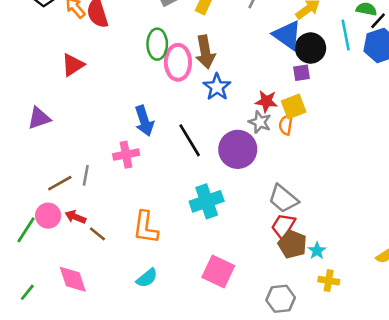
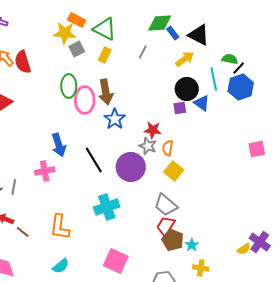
blue triangle: (287, 35) -> (202, 103), moved, size x0.7
yellow square: (294, 106) -> (174, 171), moved, turned -30

